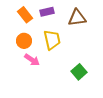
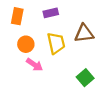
orange rectangle: (25, 15) -> (17, 16), moved, turned 49
brown triangle: (77, 18) -> (84, 33), moved

